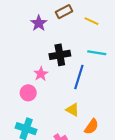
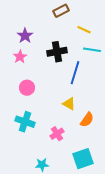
yellow line: (91, 21) -> (84, 30), moved
purple star: (39, 23) -> (25, 36), moved
pink star: (41, 74) -> (20, 57), moved

